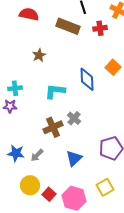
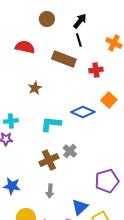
red cross: (100, 28) -> (96, 70), moved
blue diamond: (87, 79) -> (83, 112), turned -65
gray arrow: (37, 155) -> (50, 191), moved, turned -40
blue triangle: (74, 158) -> (80, 207), moved

